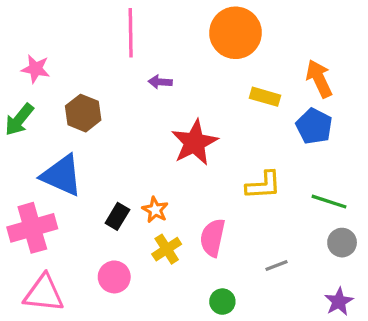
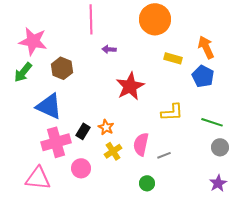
pink star: (36, 69) -> (33, 41), size x1.6
pink cross: (32, 228) -> (56, 142), moved
gray line: (276, 266) -> (164, 155), moved

